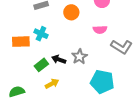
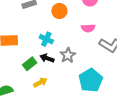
cyan cross: (41, 34) -> (46, 39), moved
cyan pentagon: (102, 82) -> (91, 80), turned 30

